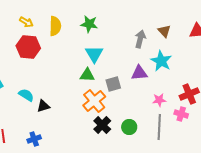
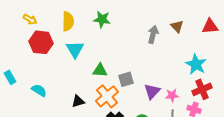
yellow arrow: (26, 22) -> (30, 19), moved
cyan triangle: (94, 54) -> (75, 49), moved
cyan star: (161, 61) -> (196, 64), moved
purple triangle: (139, 73) -> (152, 91), moved, turned -42
black triangle: (43, 106) -> (78, 101), moved

